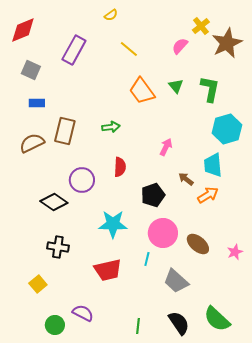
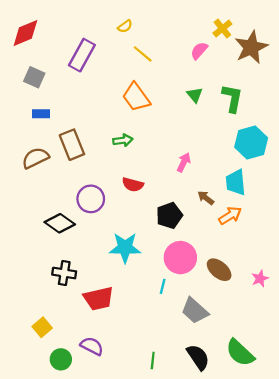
yellow semicircle: (111, 15) -> (125, 26), moved
orange trapezoid: (142, 91) -> (136, 97), moved
brown rectangle: (65, 131) -> (72, 145), turned -36
red semicircle: (120, 167) -> (133, 185), turned 102
red trapezoid: (108, 270) -> (98, 298), moved
yellow square: (38, 284) -> (42, 327), moved

